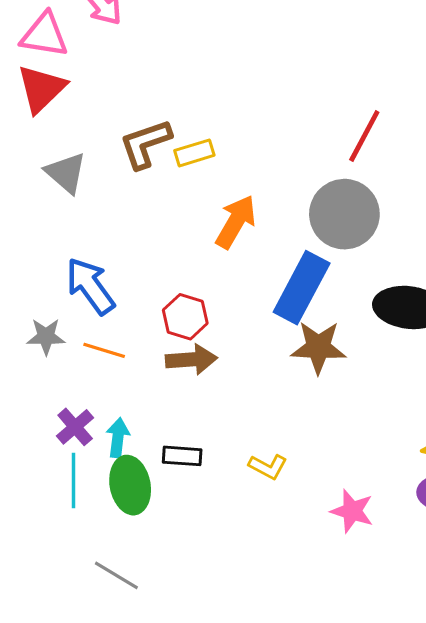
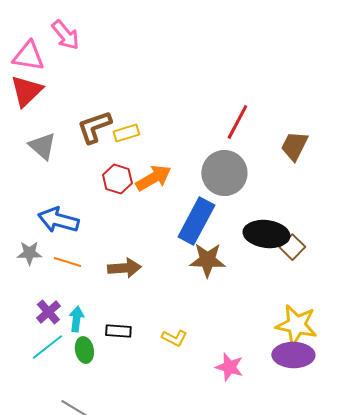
orange arrow: (236, 222) -> (153, 178), turned 30
blue arrow: (90, 286) -> (58, 220), turned -39
red hexagon: (185, 317) -> (117, 179), moved
cyan line: (73, 480) -> (47, 347), turned 52
green ellipse: (130, 485) -> (84, 350), size x0.7

